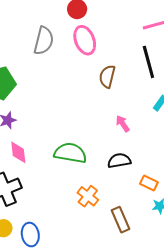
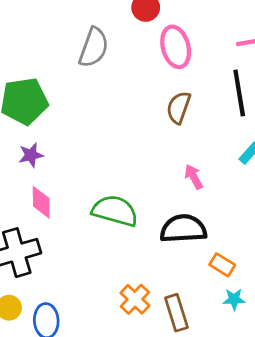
pink ellipse: (85, 40) -> (176, 47), moved
black semicircle: (119, 161) -> (183, 229), size x1.4
orange cross: (88, 196) -> (135, 299), moved

